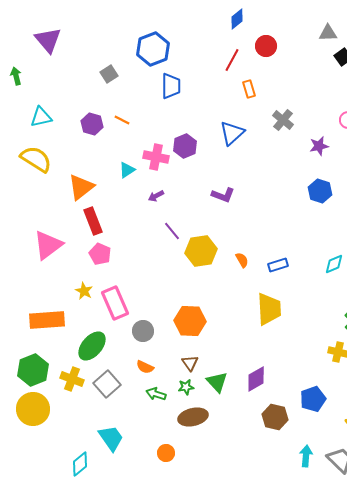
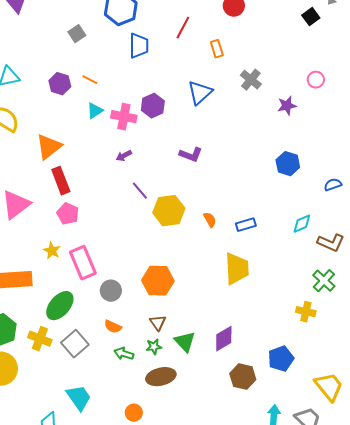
red line: (232, 60) -> (183, 28), moved
cyan triangle: (127, 170) -> (95, 111), moved
blue hexagon: (320, 191) -> (288, 164), moved

